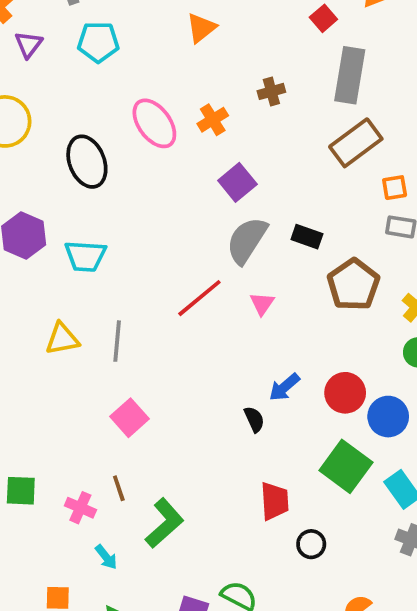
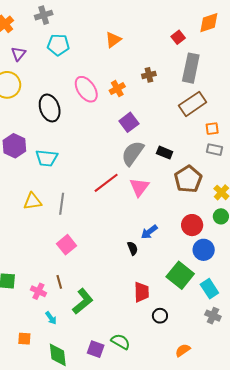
purple triangle: (29, 44) -> (18, 54), moved
pink triangle: (262, 304) -> (139, 187), size x1.5
red circle: (345, 393) -> (192, 225), moved

